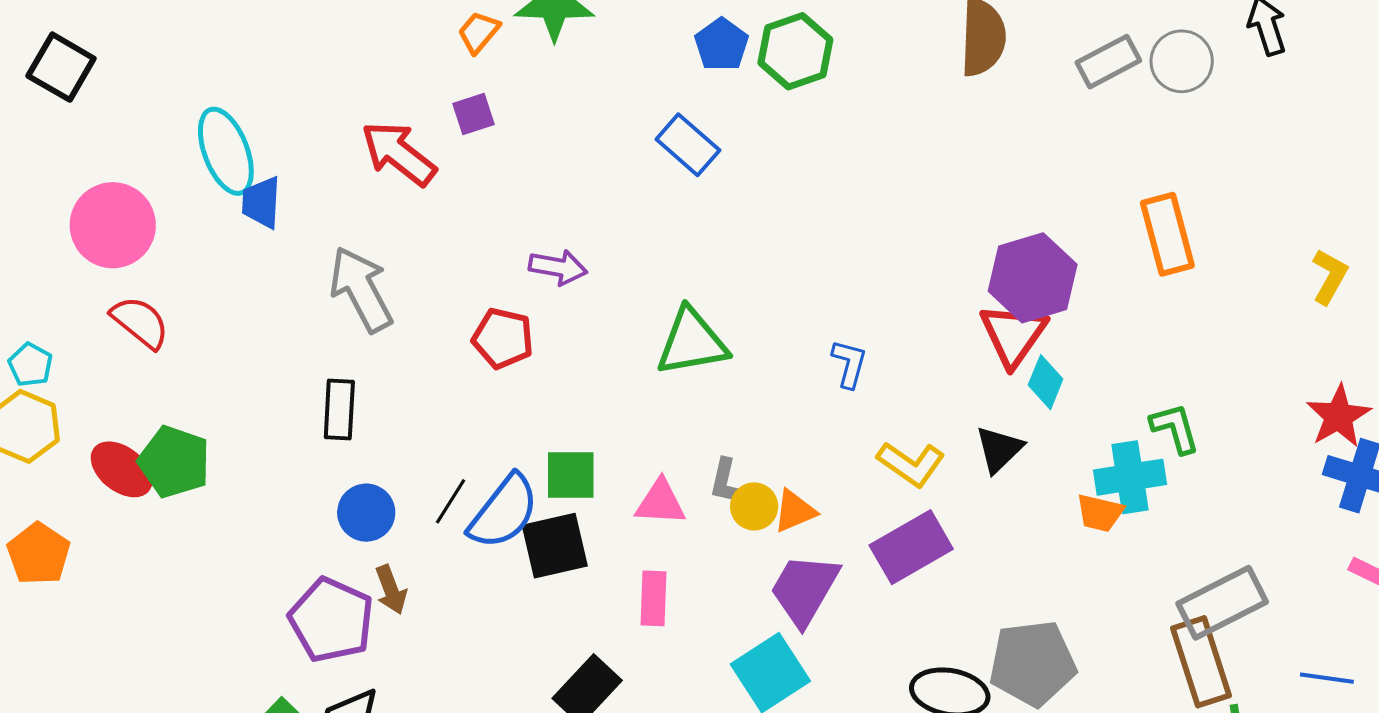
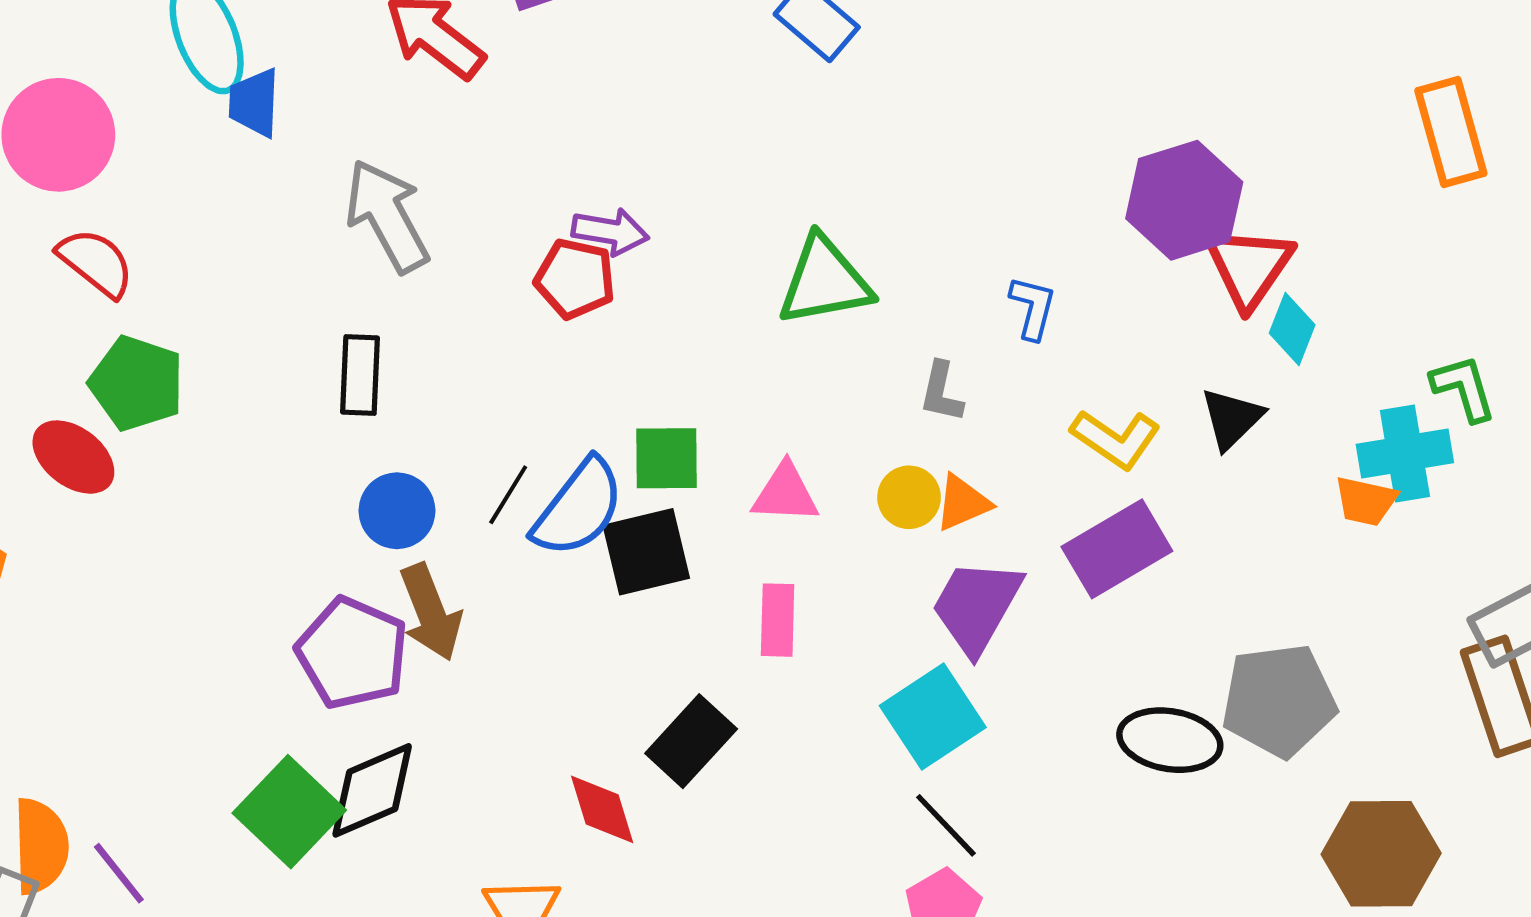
purple arrow: (558, 267) -> (610, 232), moved
purple hexagon: (1033, 278) -> (1184, 200), moved
green pentagon: (174, 462) -> (137, 383), moved
gray L-shape: (726, 482) -> (941, 392), moved
brown arrow: (391, 590) -> (431, 612), size x1.5

